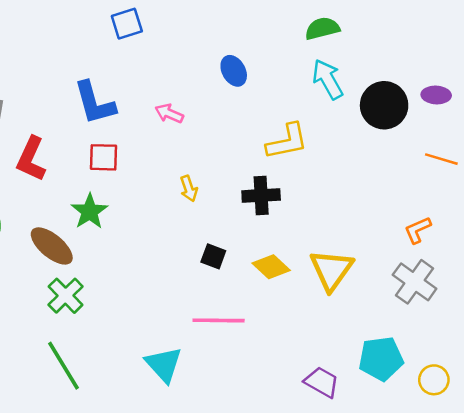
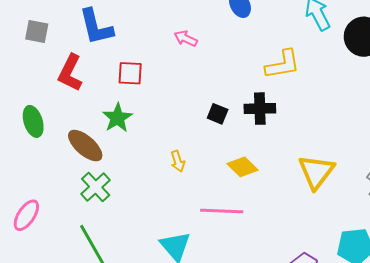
blue L-shape: (94, 103) -> (96, 27), moved
yellow arrow: (189, 189) -> (178, 161), moved
black square: (213, 256) -> (218, 114), moved
yellow diamond: (271, 267) -> (242, 167), moved

